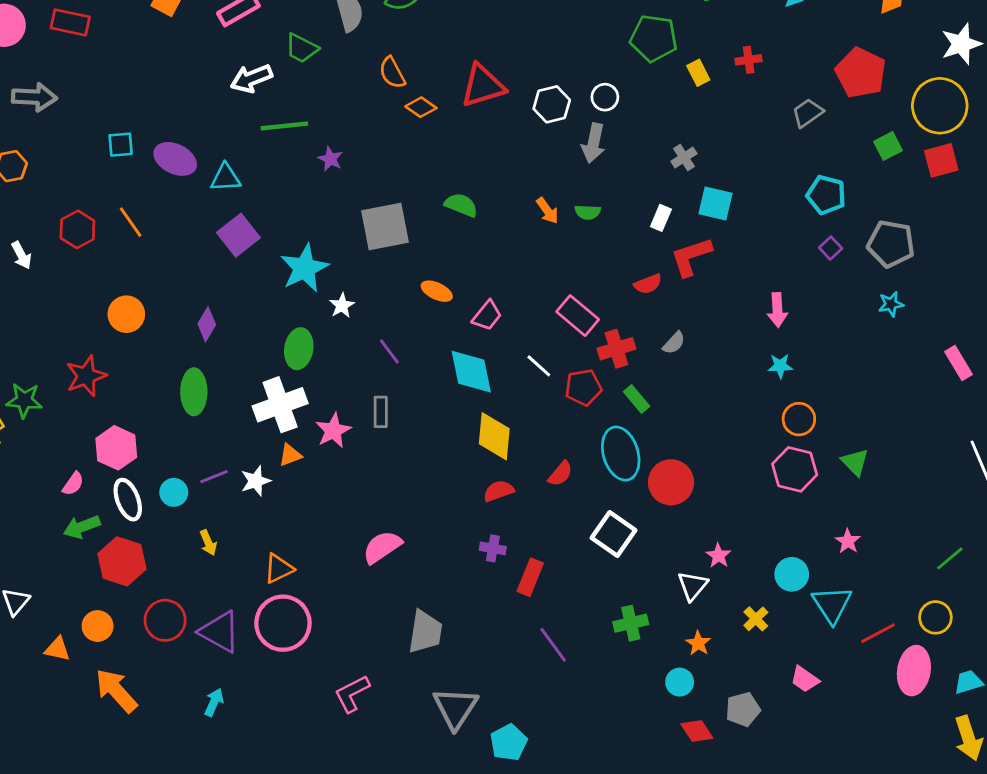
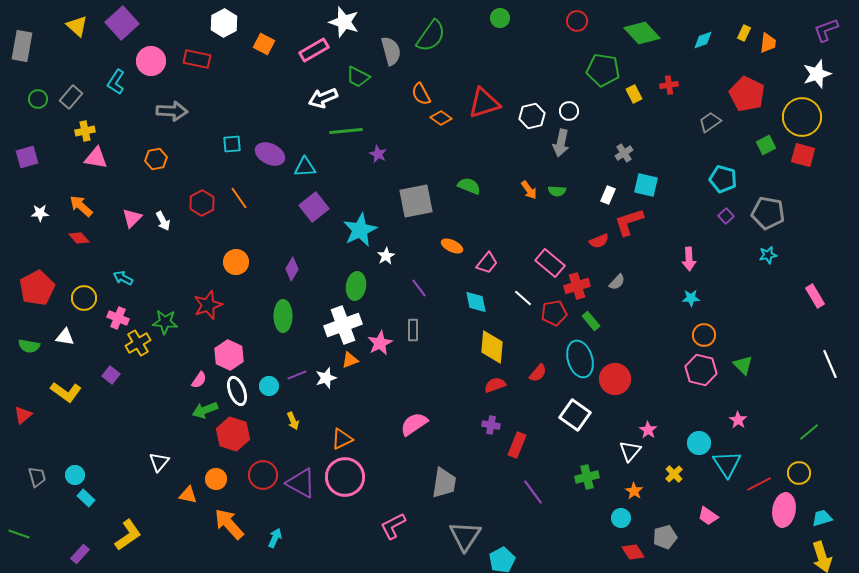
red square: (941, 160) -> (803, 155), turned 30
cyan diamond: (471, 372) -> (476, 302), size x0.7
cyan arrow: (214, 702) -> (275, 538), moved

